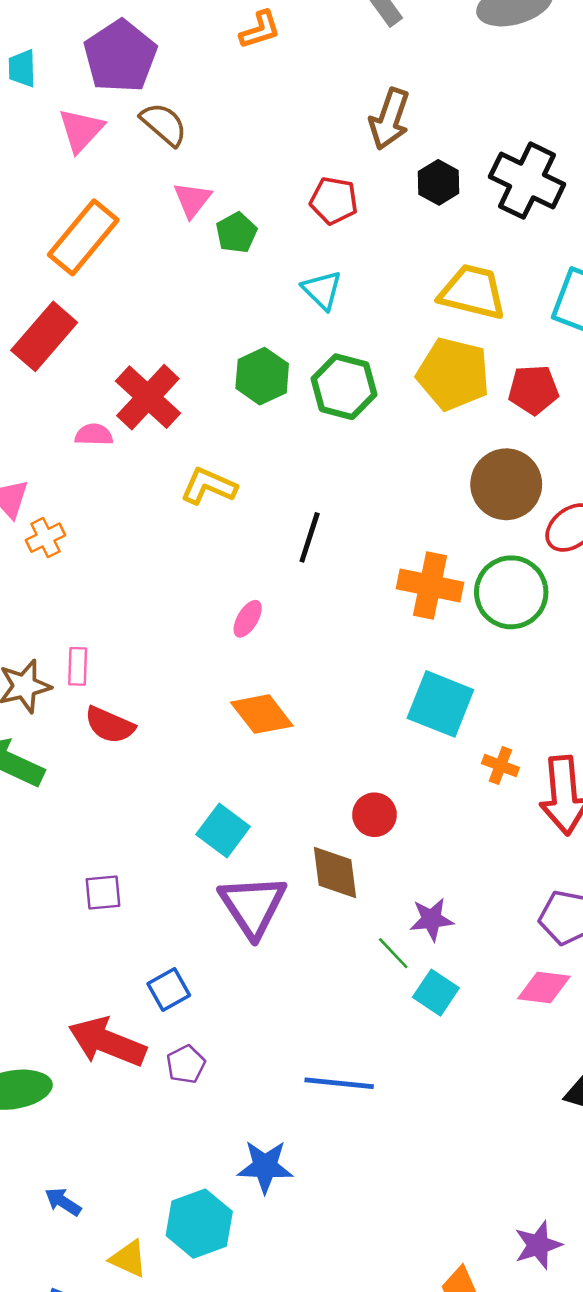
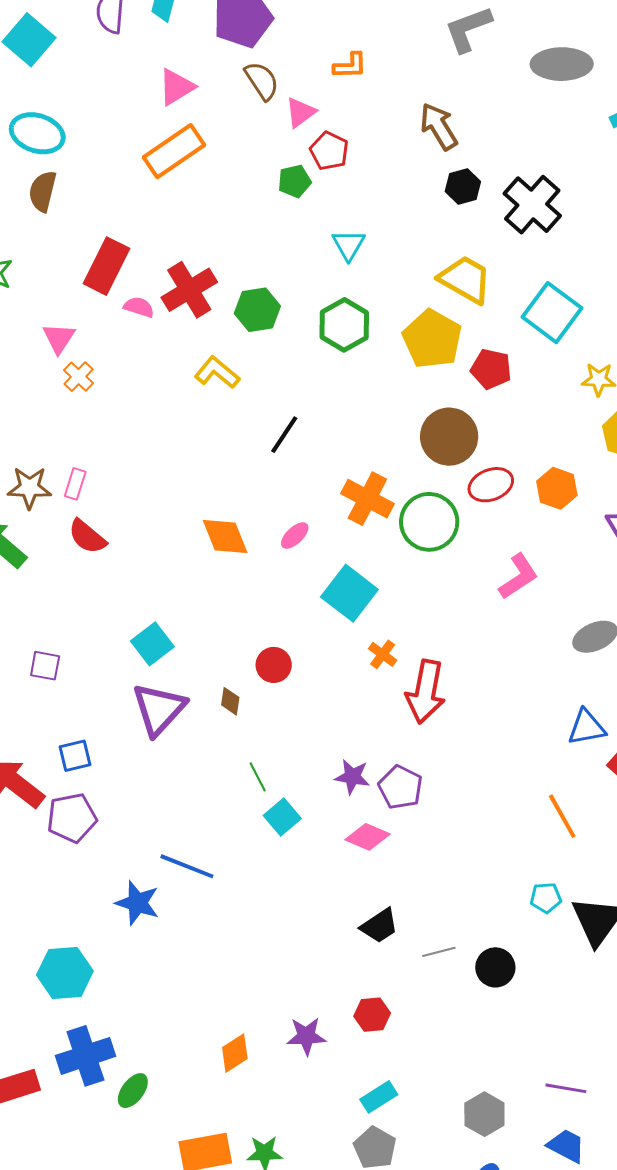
orange L-shape: (260, 30) -> (350, 66), moved
brown arrow: (389, 119) -> (439, 126), turned 114
pink triangle: (81, 130) -> (176, 87), moved
pink triangle: (192, 200) -> (300, 112), moved
red pentagon: (334, 201) -> (329, 151), moved
red rectangle: (44, 336) -> (106, 266), moved, turned -30
green hexagon: (262, 376) -> (257, 310), moved
orange cross: (46, 538) -> (79, 377), turned -36
pink ellipse: (248, 619) -> (295, 536), moved
orange diamond: (262, 714) -> (225, 537), moved
brown diamond: (335, 872) -> (230, 701), size x0.6
purple star: (431, 919) -> (352, 777), moved
purple pentagon: (186, 1064) -> (72, 818), size x1.6
blue star: (265, 1167) -> (137, 903), moved
cyan hexagon: (199, 1224) -> (65, 973), moved

